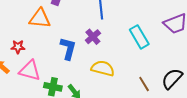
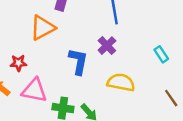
orange triangle: (40, 18) -> (43, 28), turned -30
cyan rectangle: (139, 37) -> (161, 54), moved, size x0.6

